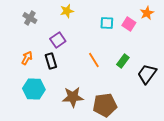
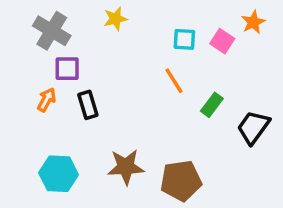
gray cross: (30, 18) -> (52, 31), size x1.5
purple square: (58, 40) -> (67, 69), moved, turned 35
orange line: (94, 60) -> (174, 81), moved
cyan hexagon: (34, 89) -> (59, 174), moved

